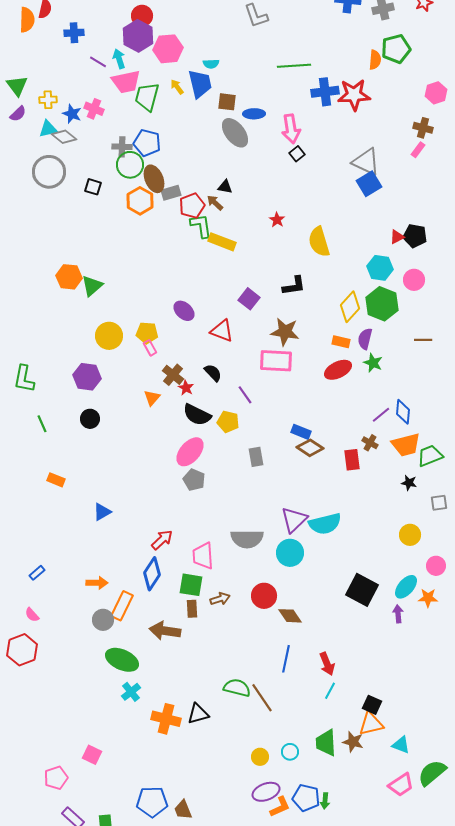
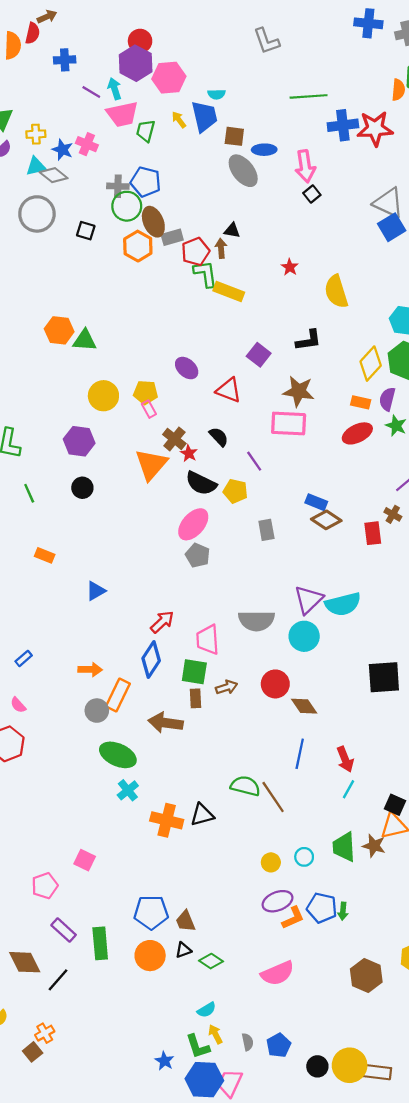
green trapezoid: (147, 97) -> (146, 131), size x0.7
brown arrow: (215, 203) -> (221, 248), turned 42
green triangle: (92, 286) -> (85, 340), turned 45
orange triangle: (152, 398) -> (151, 464), size x1.8
black square: (362, 590) -> (384, 677), turned -32

